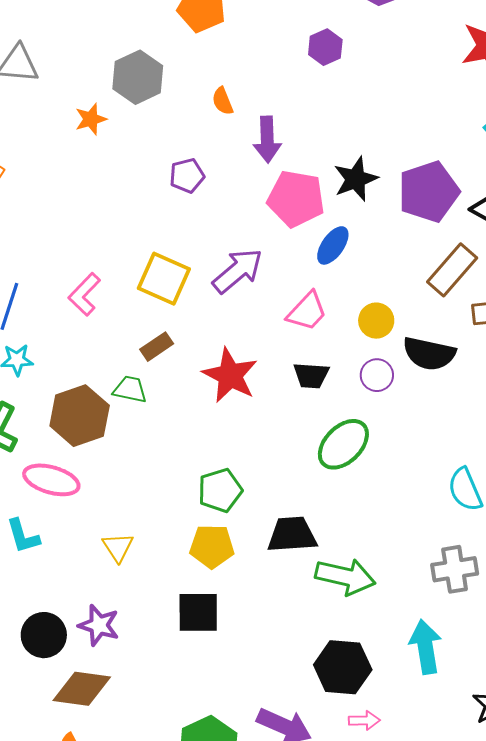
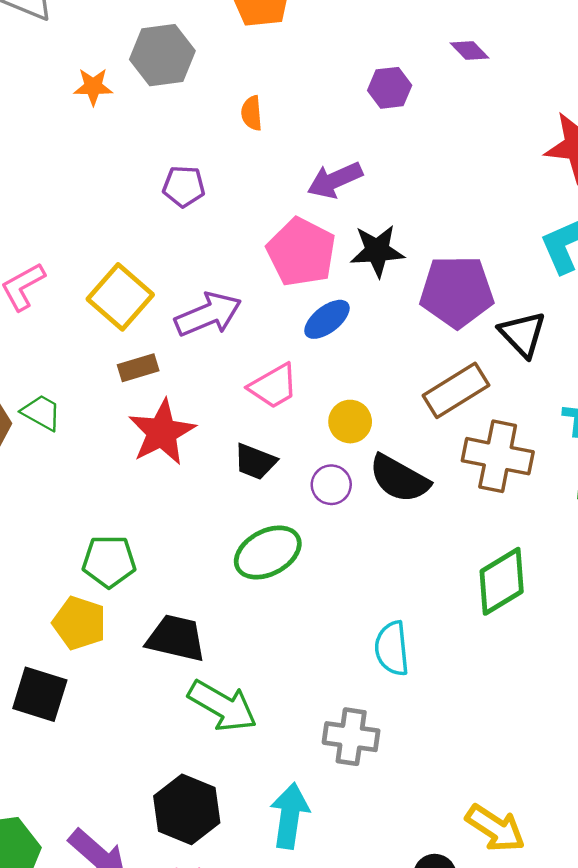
purple arrow: (267, 139) -> (335, 180), moved, turned 51
brown rectangle: (157, 347) -> (138, 368), moved

